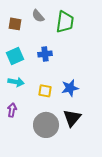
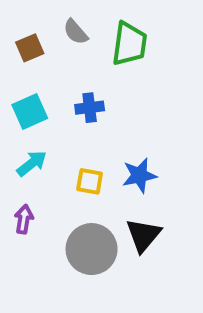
brown square: (15, 24) -> (30, 48), turned -32
cyan arrow: (16, 82) -> (32, 163), turned -49

